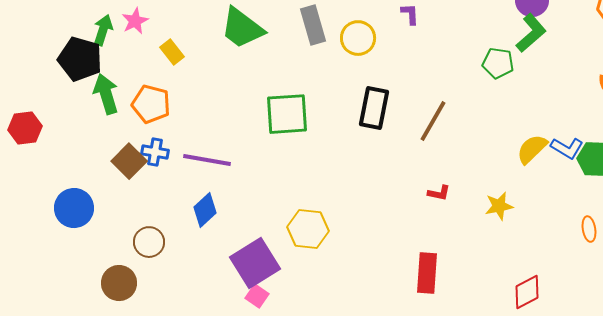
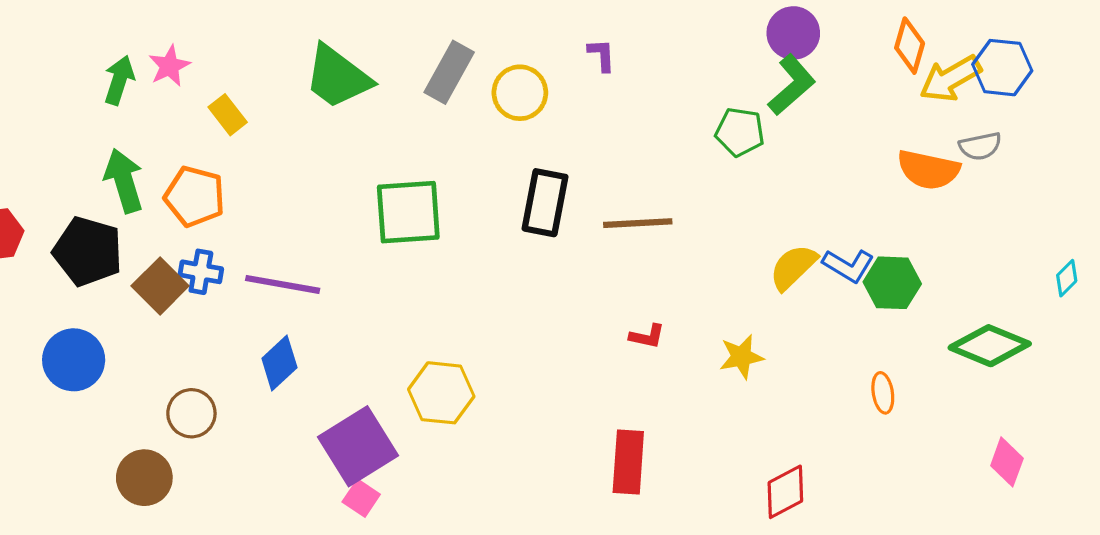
gray rectangle: (313, 25) -> (449, 72), turned 45
black pentagon: (80, 59) -> (88, 251), moved
brown line: (433, 121) -> (638, 223), turned 57

